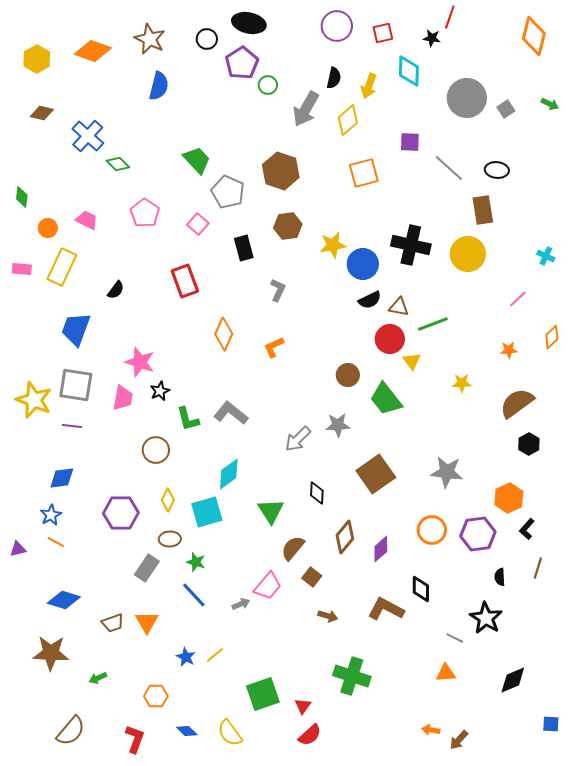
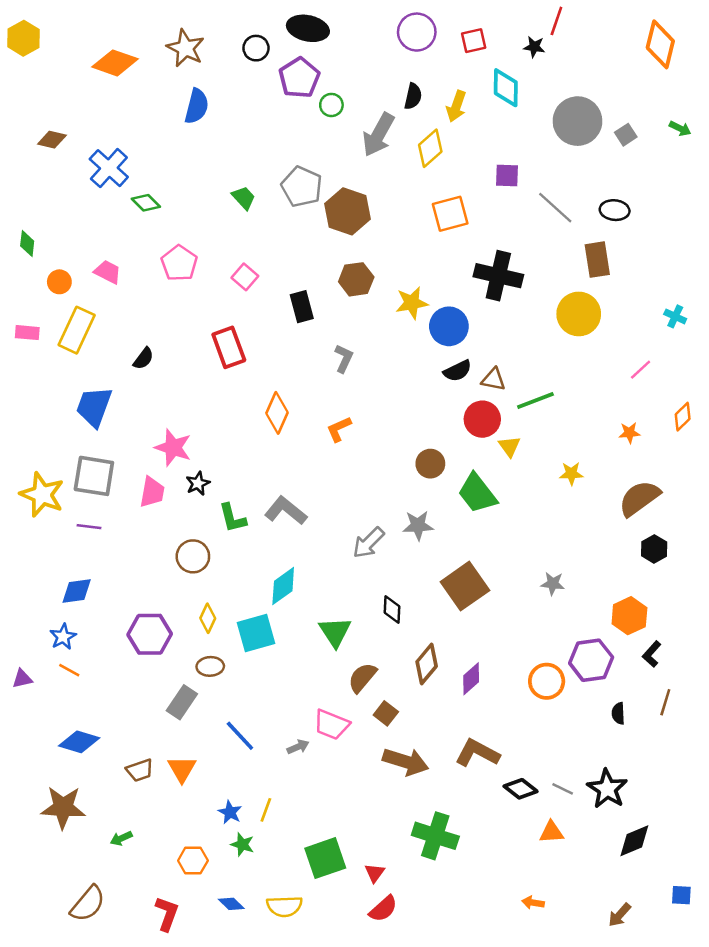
yellow hexagon: (37, 59) -> (23, 38), moved
green trapezoid: (197, 160) -> (244, 198), size x0.7
gray pentagon: (228, 192) -> (302, 187), moved
black cross: (411, 245) -> (498, 276), moved
gray star: (447, 472) -> (553, 584), size x0.6
orange circle: (432, 530) -> (547, 681), moved
green star: (196, 562) -> (242, 844), moved
pink trapezoid: (268, 586) -> (331, 725), turned 72
black diamond: (421, 589) -> (521, 789), moved, turned -52
brown arrow: (328, 616) -> (406, 762), size x1.8
black star: (486, 618) -> (607, 789), moved
yellow line: (215, 655) -> (266, 810), turned -30
yellow semicircle: (230, 733) -> (284, 906), turned -56
brown arrow: (459, 740) -> (620, 915), moved

